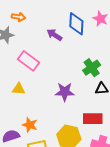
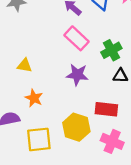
pink rectangle: (29, 61) -> (77, 38), moved
orange star: (30, 125) -> (34, 98), moved

